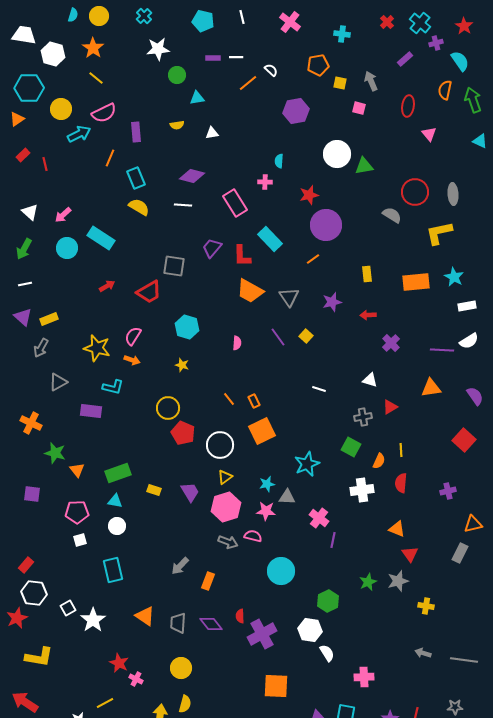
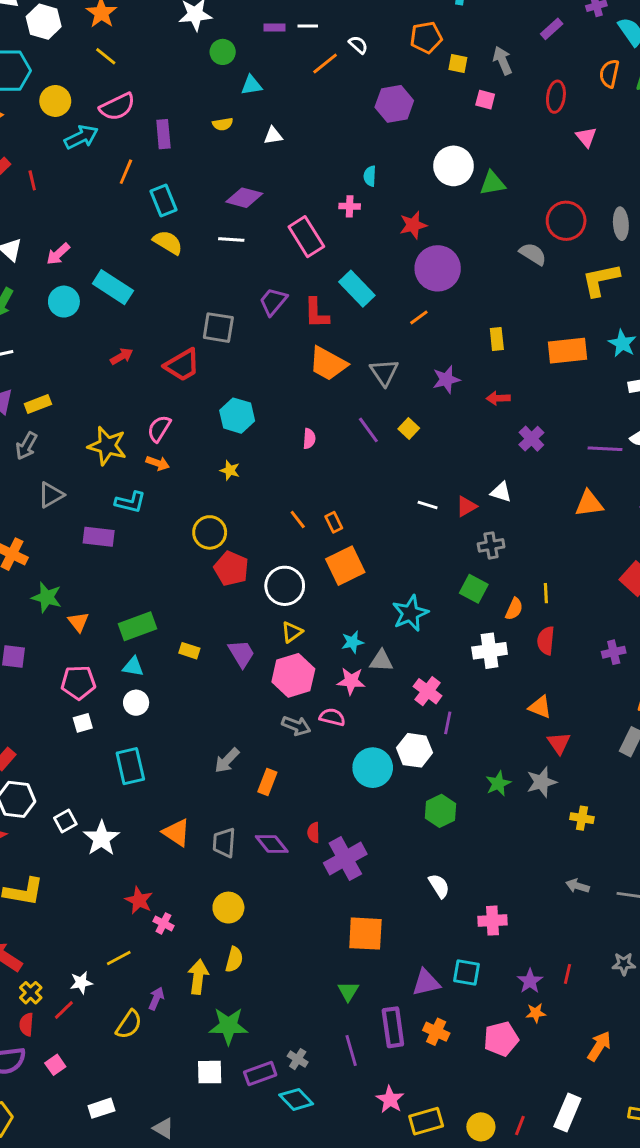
red triangle: (390, 407) -> (466, 506), moved
white hexagon: (310, 630) -> (415, 750), moved

